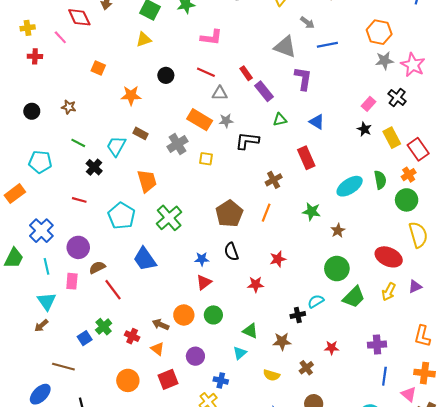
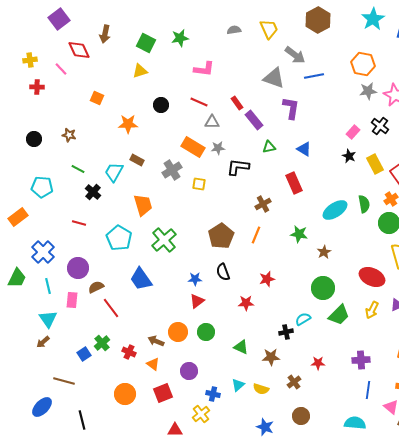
gray arrow: (307, 23) -> (295, 55), size x1.5
cyan triangle: (240, 353) -> (238, 385), moved

